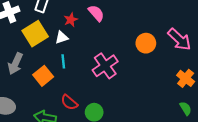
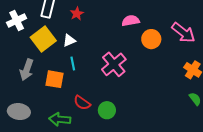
pink semicircle: (96, 13) -> (131, 21), moved, turned -54
red star: (71, 20) -> (77, 14), moved
orange square: (43, 76) -> (54, 79), turned -36

